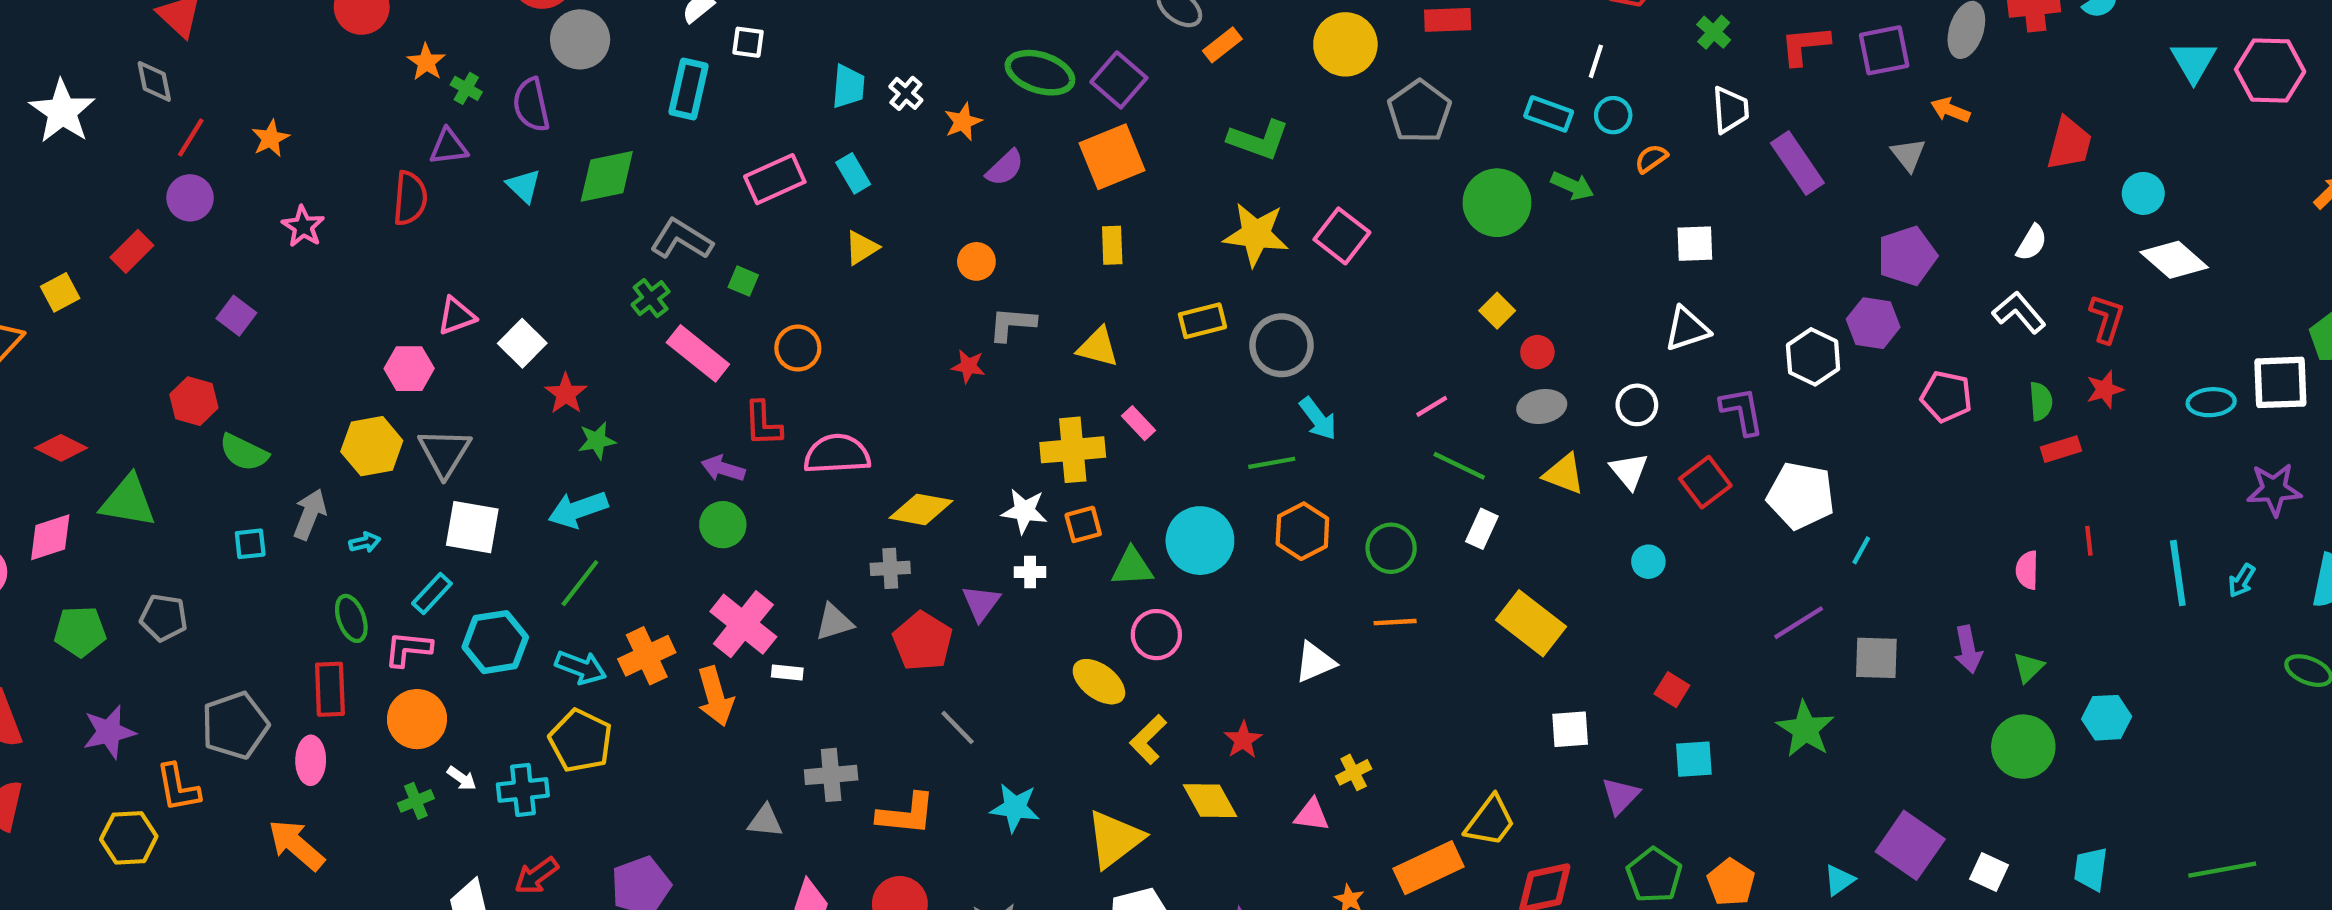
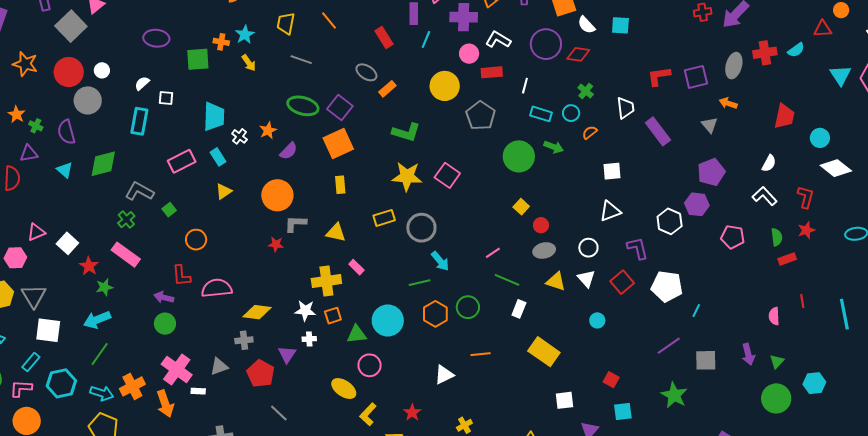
green cross: (1714, 32) -> (586, 91), moved
white line: (1596, 61) -> (525, 86), moved
cyan trapezoid: (848, 87) -> (214, 117), size x1.4
white cross: (906, 93) -> (240, 136), moved
orange circle: (976, 261) -> (277, 195), size x1.8
green square: (743, 281) -> (169, 210), turned 32
pink rectangle: (698, 353) -> (126, 255), moved
green circle: (1391, 548) -> (468, 307), moved

